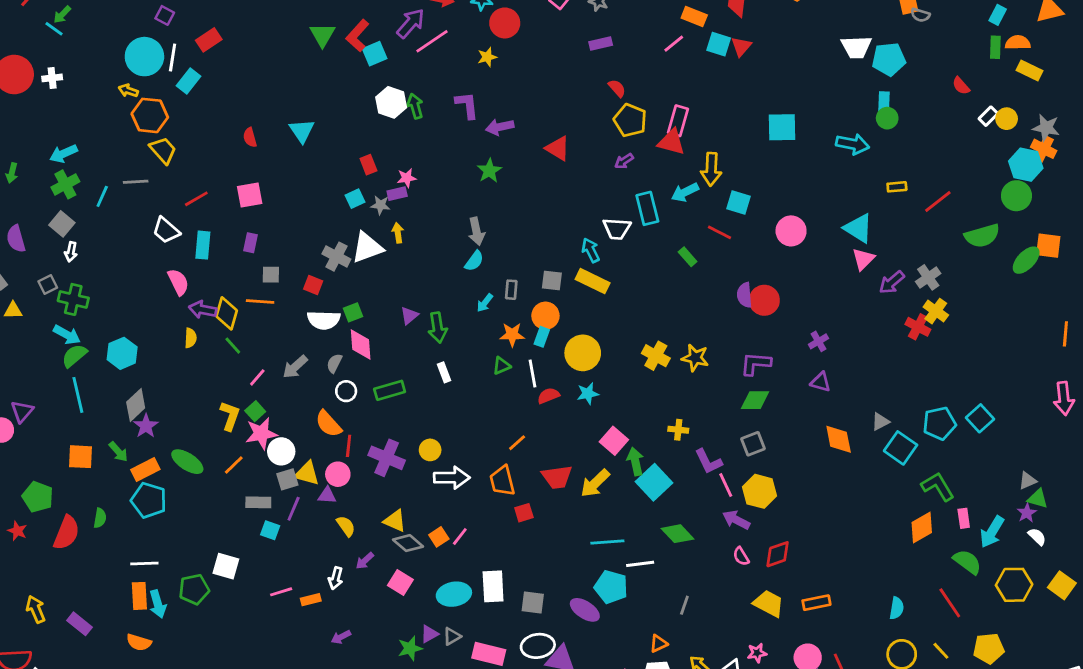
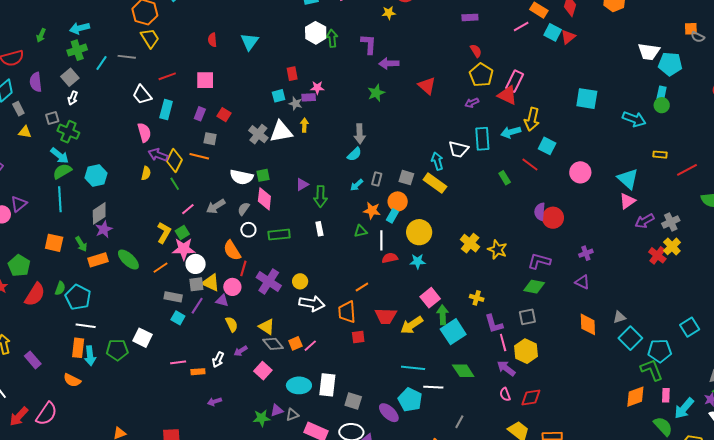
red square: (313, 285) -> (224, 115), moved
cyan pentagon: (939, 423) -> (660, 351), moved
cyan pentagon: (149, 500) -> (78, 297), moved

